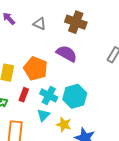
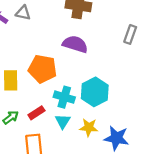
gray triangle: (40, 24) -> (23, 13), moved
red rectangle: (24, 95) -> (36, 113), moved, turned 48

